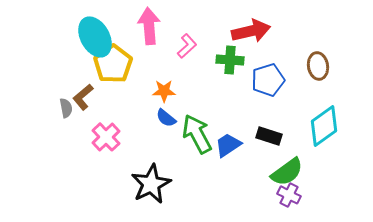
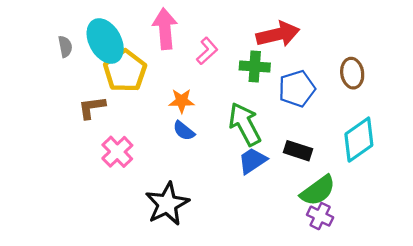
brown L-shape: (83, 97) -> (92, 107), turned 32
gray semicircle: (66, 108) -> (65, 47), moved
green arrow: (197, 134) -> (245, 124), moved

